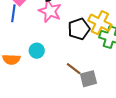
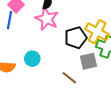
gray square: (88, 79) -> (88, 61), moved

